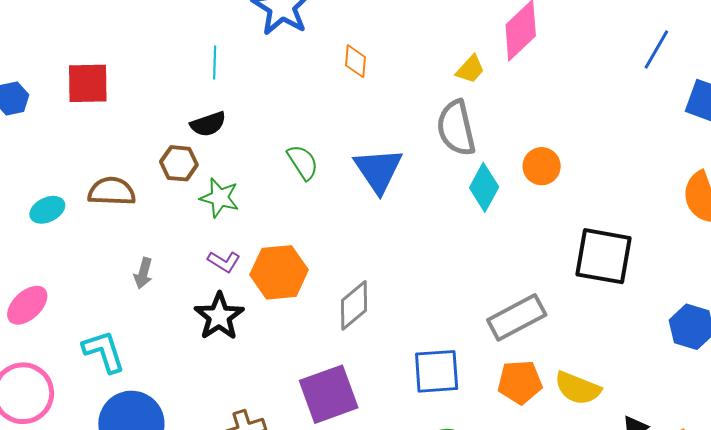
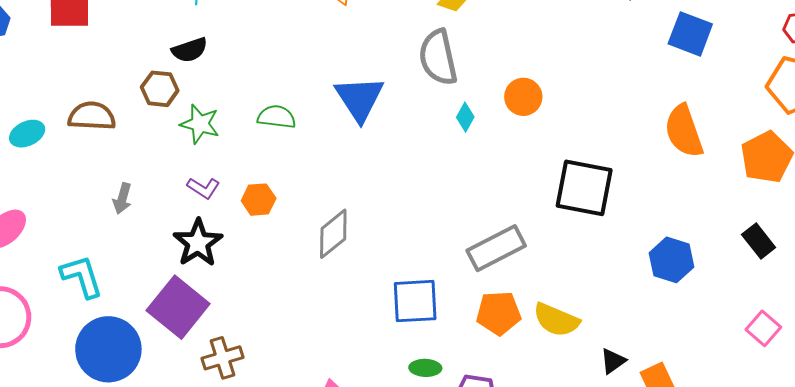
green semicircle: (303, 162) -> (277, 117), moved, turned -51
cyan diamond: (484, 187) -> (465, 117), size x0.6
orange hexagon: (279, 272) -> (259, 200), size x0.6
purple square: (329, 394) -> (178, 307), moved, turned -32

